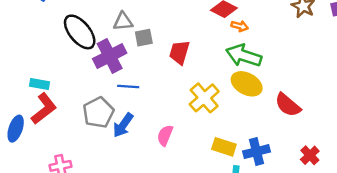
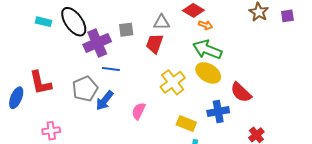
gray triangle: (123, 22) -> (161, 22), moved
cyan rectangle: (39, 84) -> (44, 22), moved
red L-shape: (44, 109) -> (40, 83), turned 112
blue cross: (257, 152) -> (218, 112), moved

